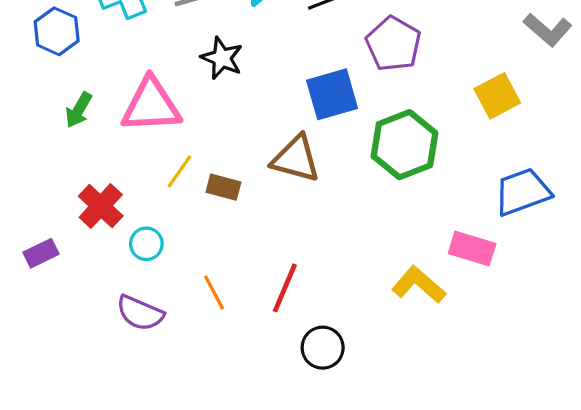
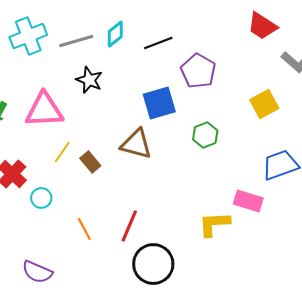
green hexagon: (404, 145) -> (205, 135), size x0.6
brown rectangle: (223, 187) -> (90, 162), turned 35
yellow L-shape: (419, 285) -> (214, 224), turned -44
purple semicircle: (140, 313) -> (37, 272), moved
black circle: (323, 348) -> (153, 264), size x1.5

